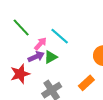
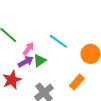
cyan line: (60, 36) -> (58, 41), moved

